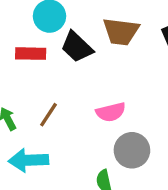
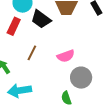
red rectangle: (31, 54) -> (14, 26), turned -60
brown line: (48, 115) -> (32, 53), moved

